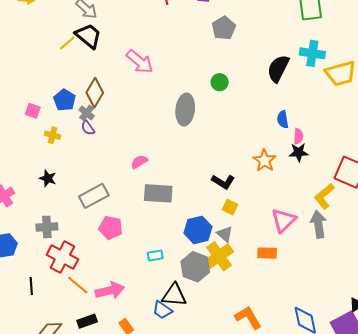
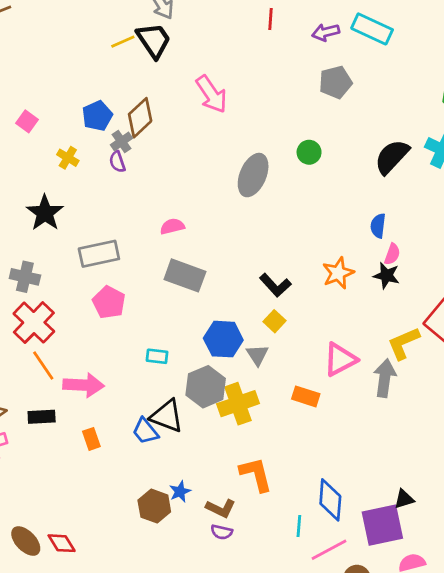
pink square: (33, 111) -> (27, 121), moved
black star: (48, 178) -> (45, 213), size x1.5
yellow cross: (219, 256) -> (238, 404), moved

